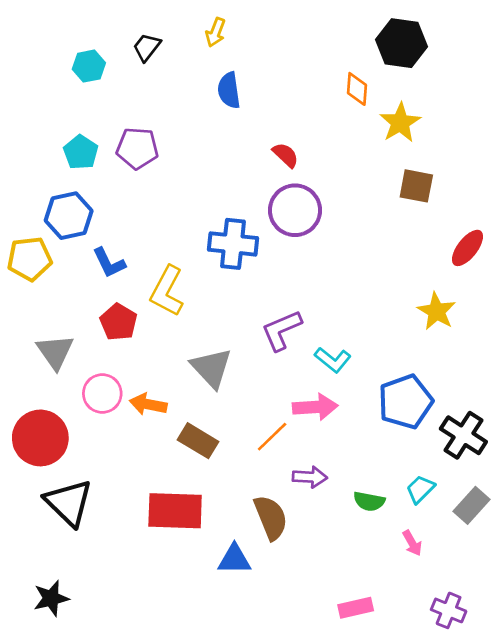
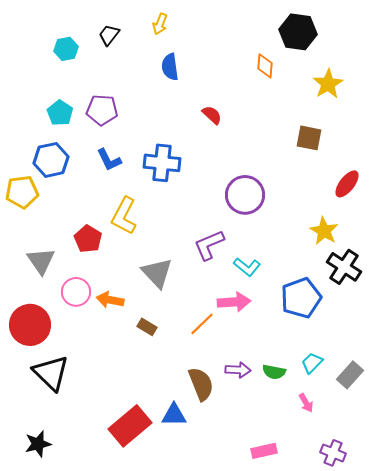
yellow star: (400, 123) -> (328, 84), moved
purple circle: (295, 210) -> (245, 195), moved
blue cross: (233, 244) -> (162, 163), moved
blue L-shape: (109, 263) -> (109, 160), moved
black cross: (463, 435) -> (344, 267), moved
brown rectangle: (198, 441) -> (147, 327), size x0.7
purple arrow: (310, 477) -> (238, 370), moved
red rectangle: (175, 511) -> (130, 426), moved, turned -42

